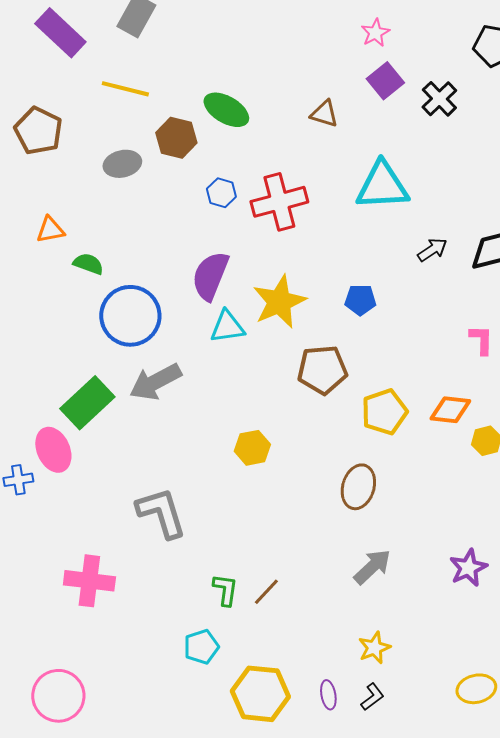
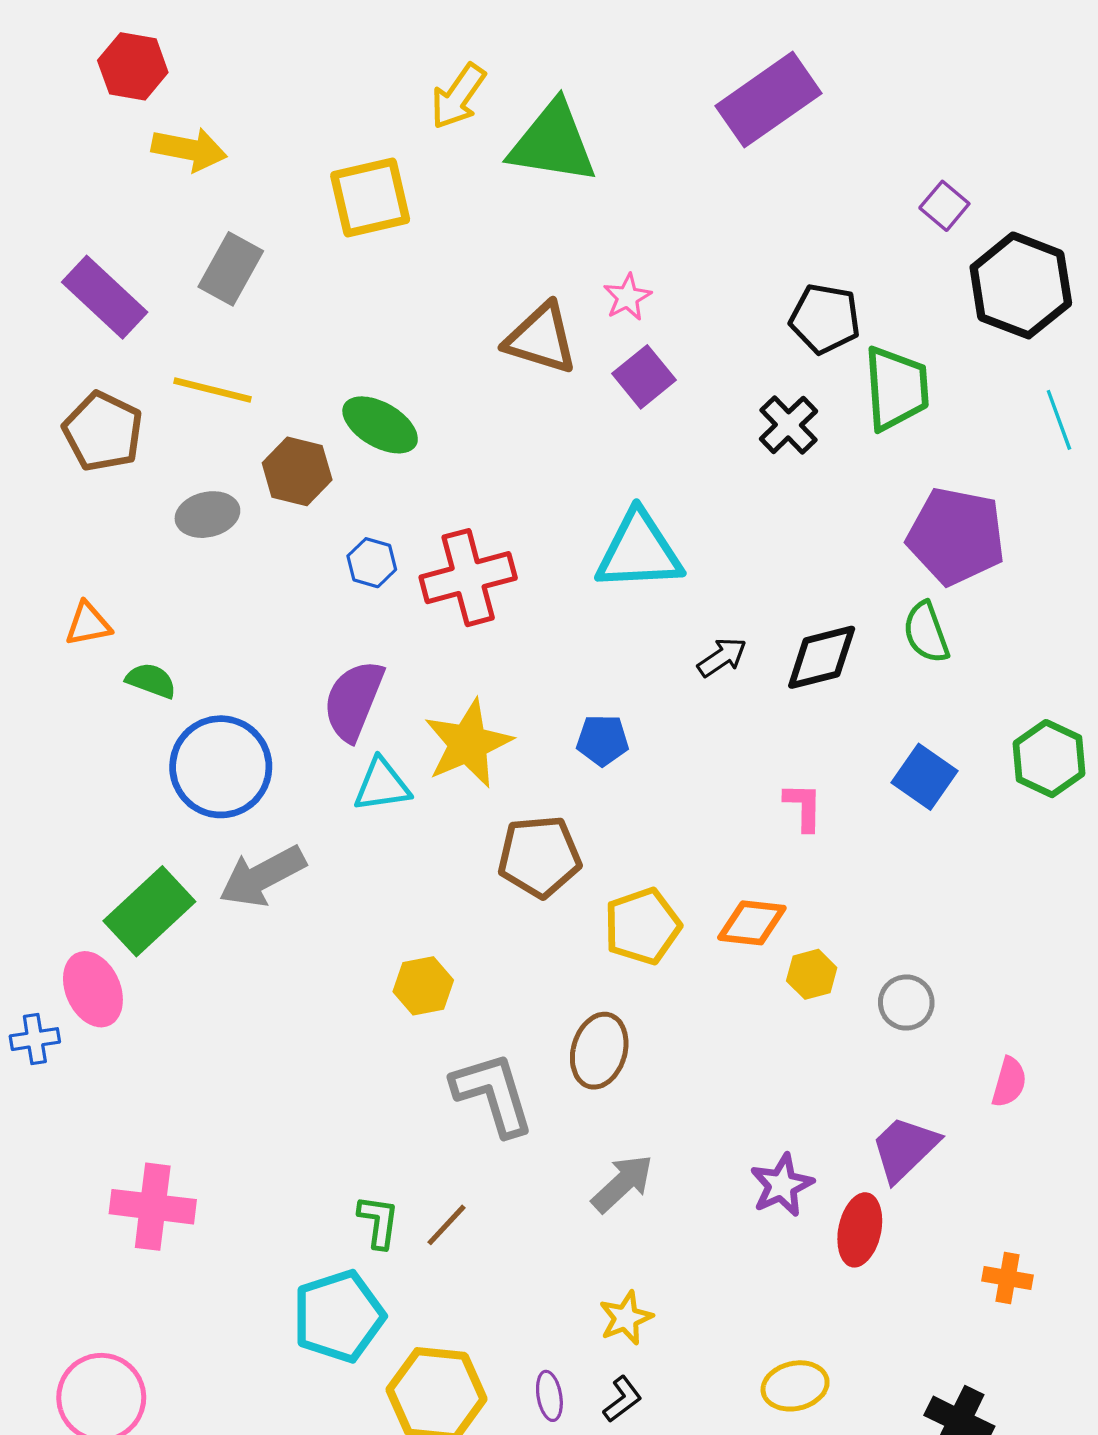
black cross: (439, 99) -> (788, 425), moved
brown triangle: (324, 114) -> (541, 339), moved, size x1.6
brown pentagon: (38, 131) -> (103, 432), moved
gray L-shape: (161, 513) -> (493, 1094), moved
cyan pentagon: (201, 647) -> (339, 1316), size x1.6

